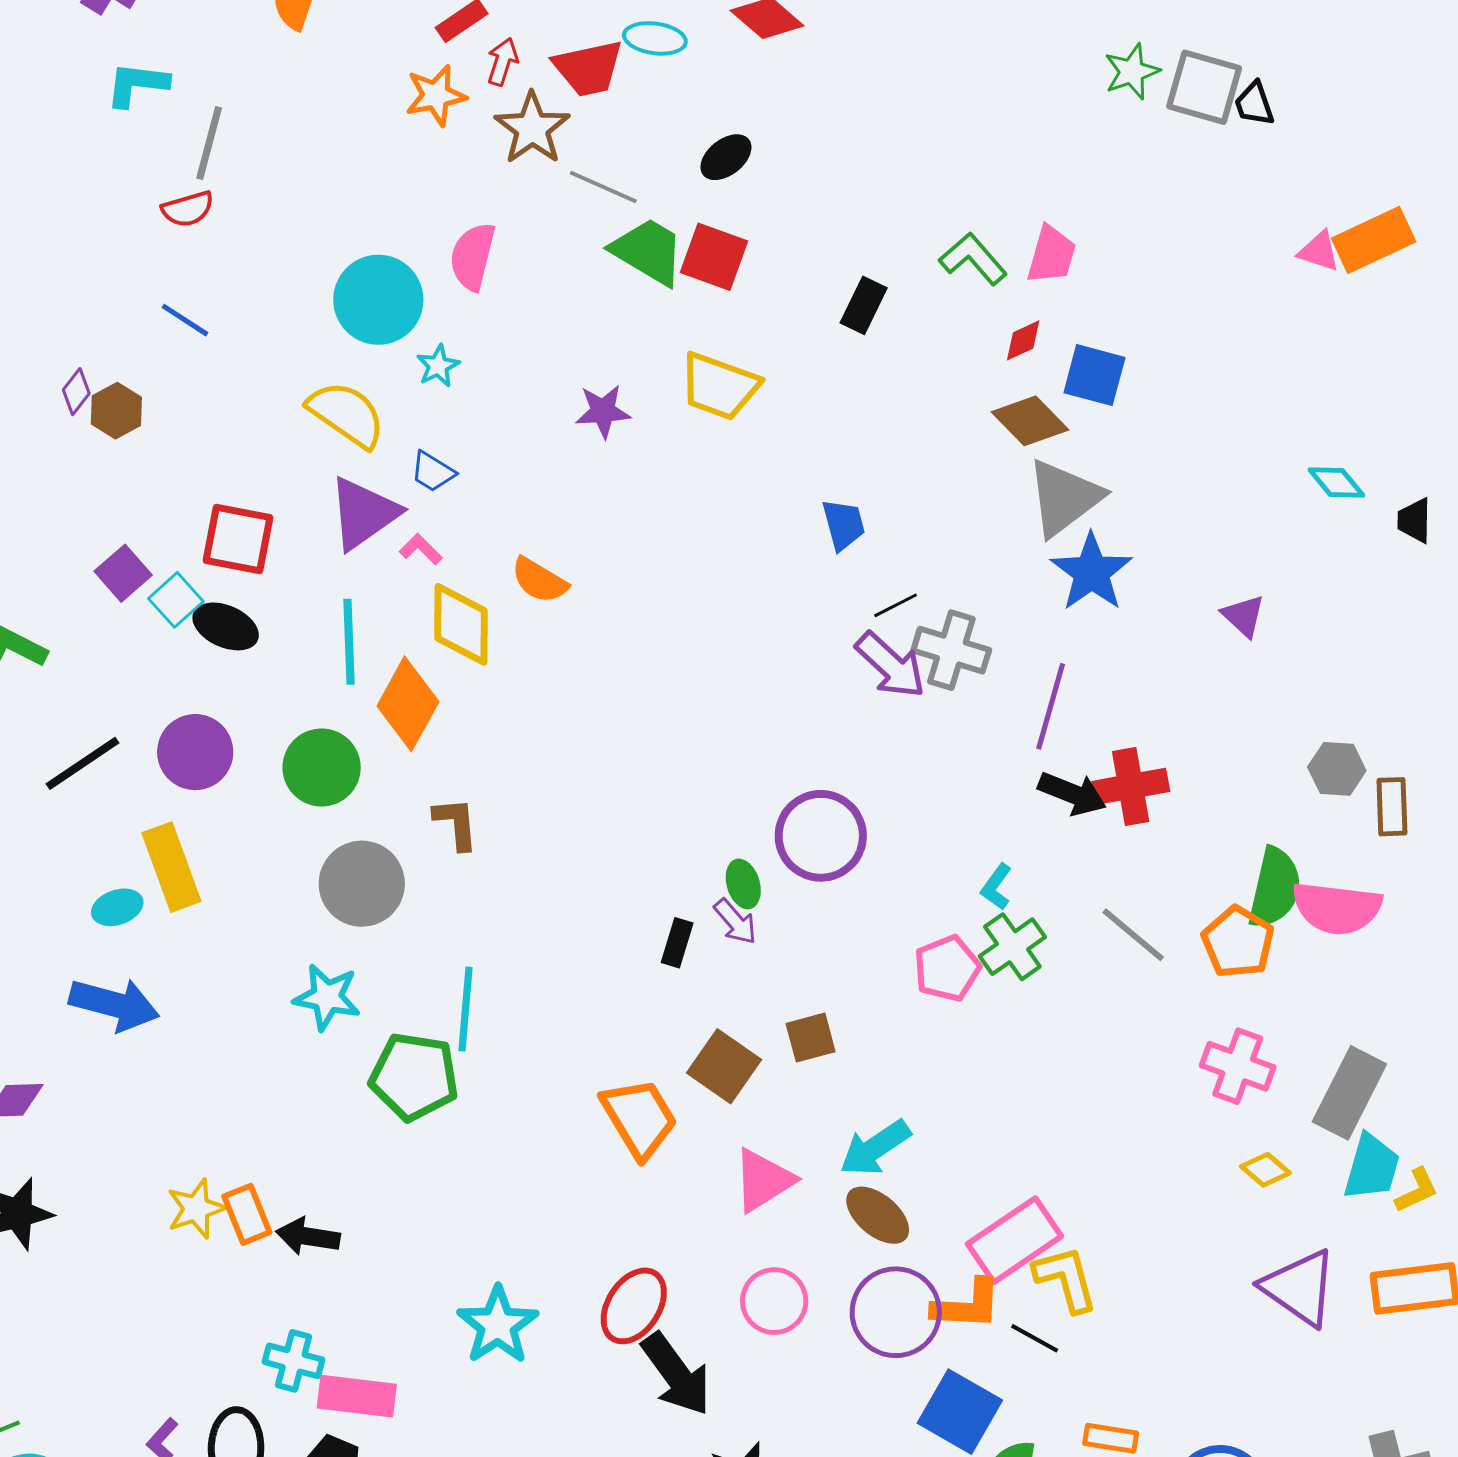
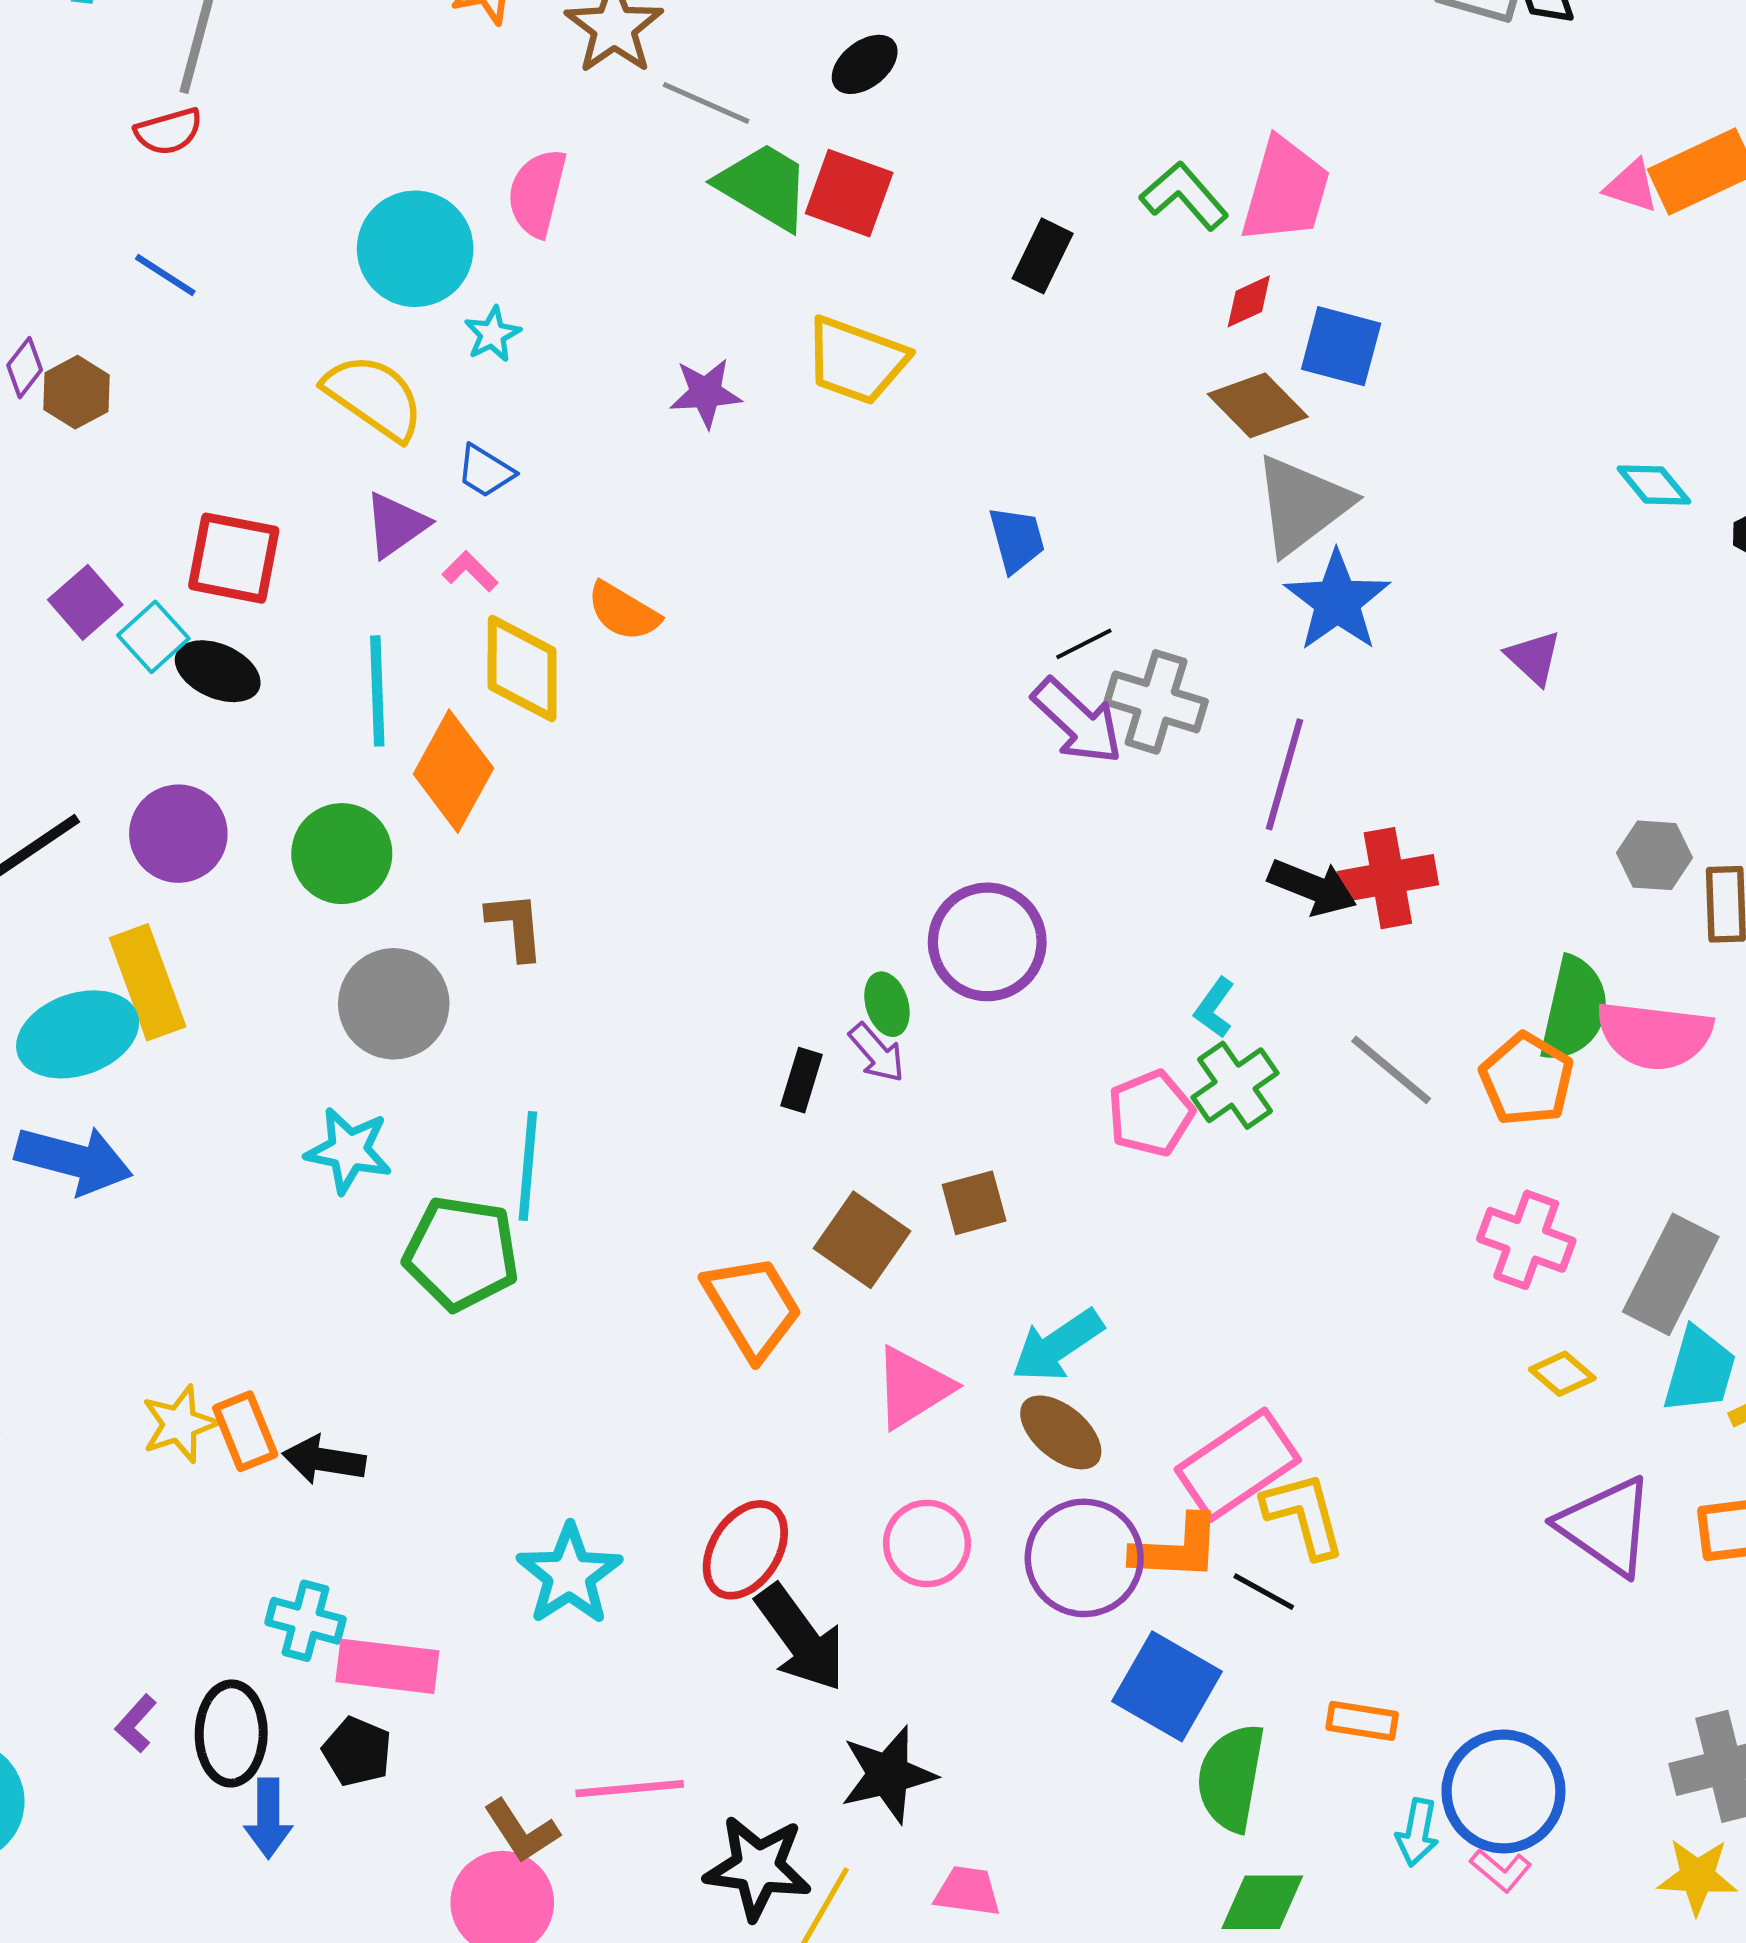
pink trapezoid: (1051, 255) -> (1286, 191), size x1.4
purple triangle: (364, 513) -> (396, 525), size x0.7
cyan ellipse: (117, 907) -> (78, 1034), size x1.8

